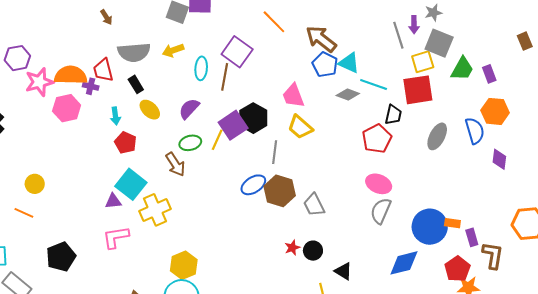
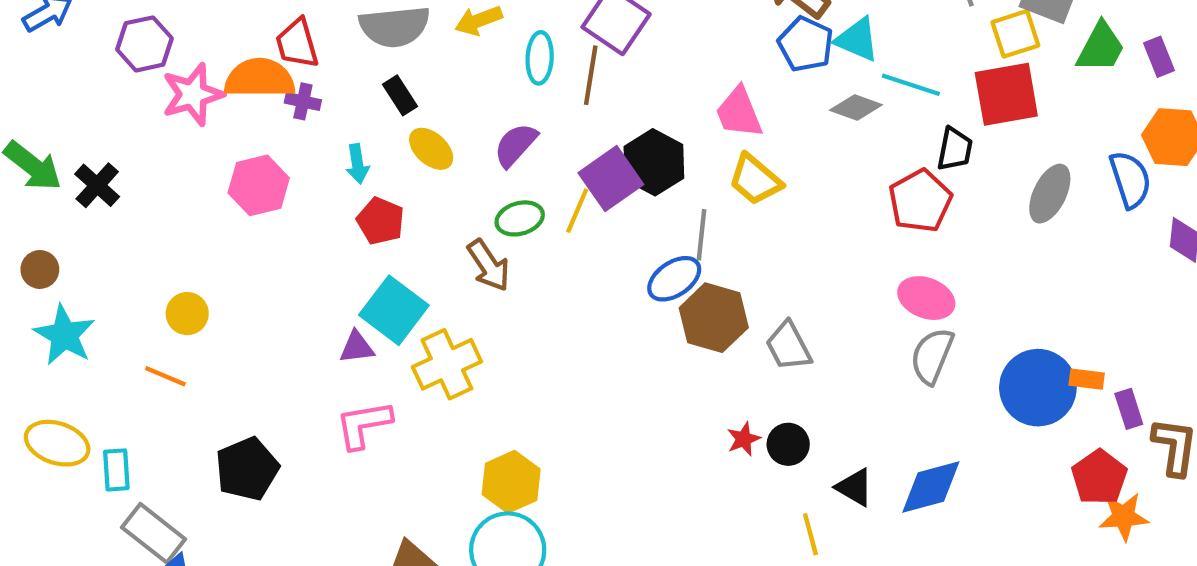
red trapezoid: (103, 70) -> (297, 43), moved
pink hexagon: (67, 108) -> (259, 185), moved
blue ellipse: (253, 185) -> (674, 279), moved
blue diamond: (404, 263) -> (931, 487), moved

